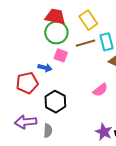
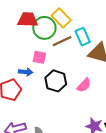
green circle: (56, 32) -> (44, 28), moved
black hexagon: (55, 102) -> (56, 81), moved

